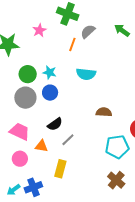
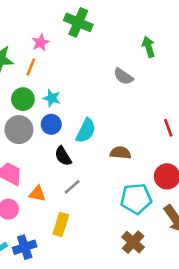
green arrow: (122, 30) -> (148, 47), turned 35
gray semicircle: (88, 31) -> (123, 76), moved, turned -105
orange line: (72, 44) -> (31, 67), moved
cyan semicircle: (86, 74) -> (86, 131), moved, turned -72
black semicircle: (55, 124) -> (63, 156), moved, turned 91

